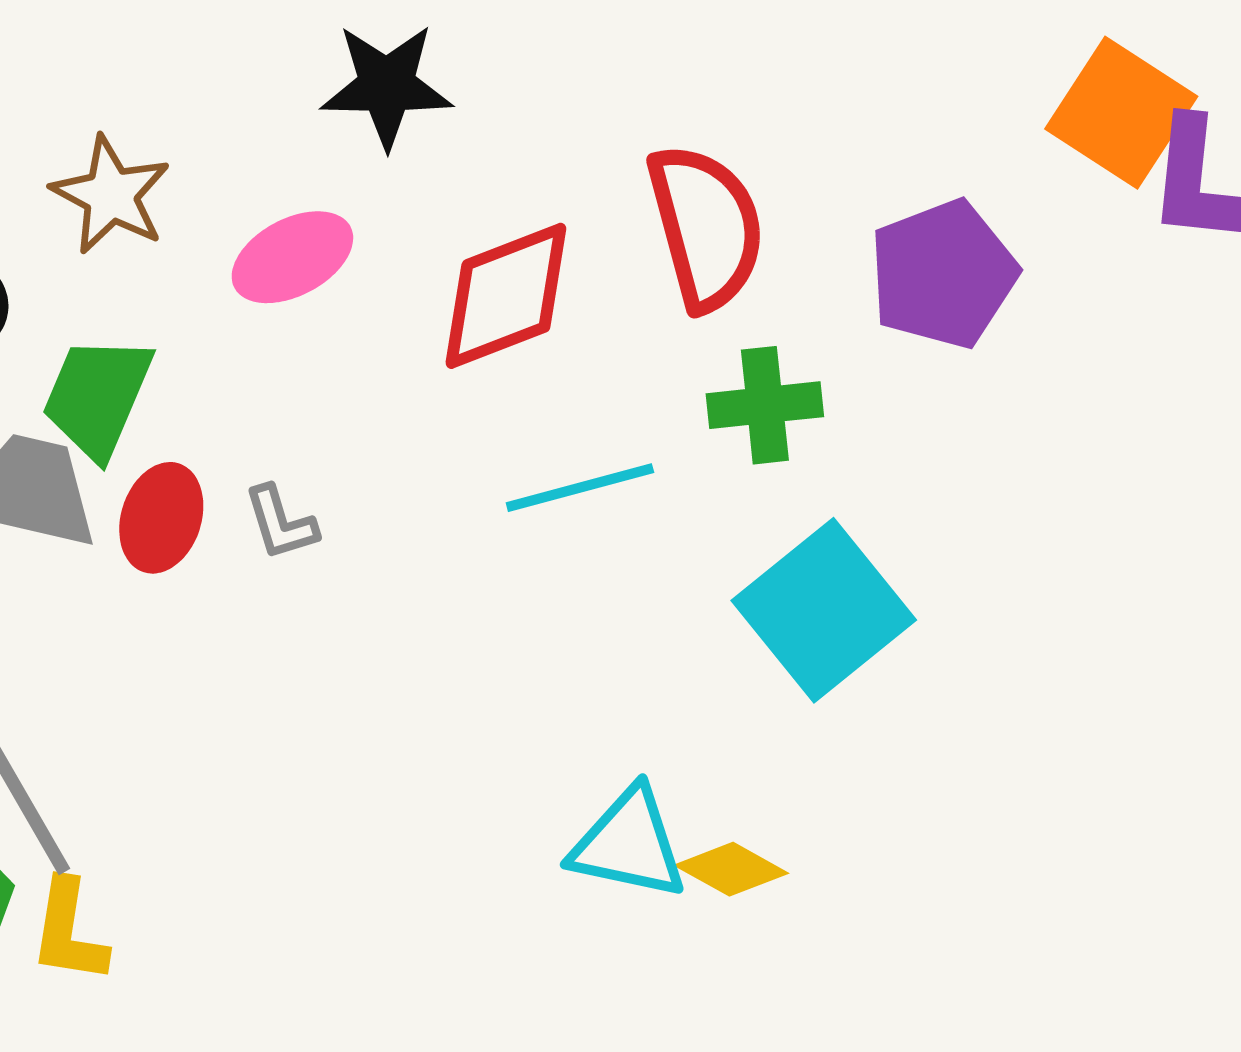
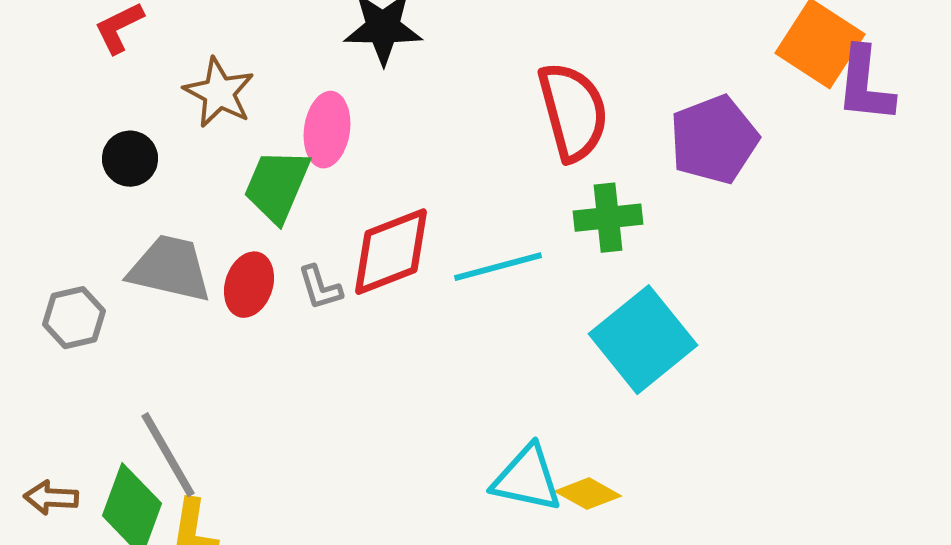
pink ellipse: (292, 257) -> (327, 130), turned -54
red diamond: (506, 296) -> (391, 252), moved
green trapezoid: (97, 397) -> (277, 186), moved

